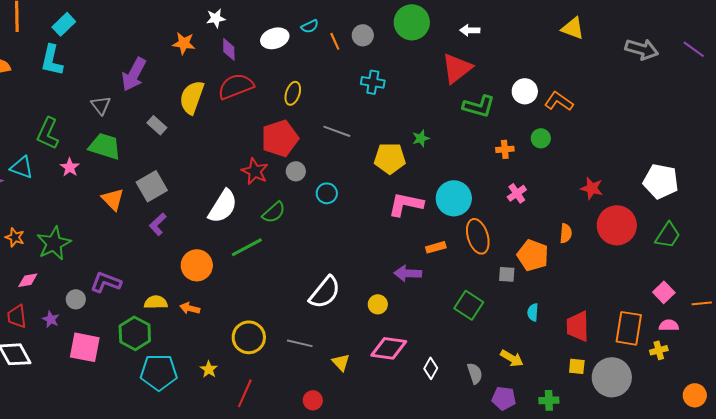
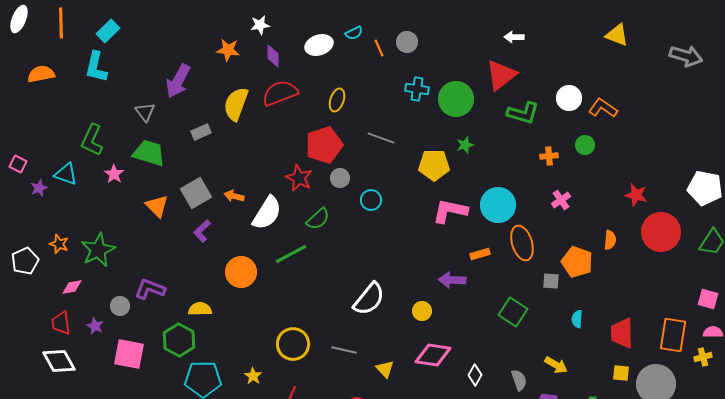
green circle: (412, 22) -> (456, 99), moved
gray rectangle: (157, 125) -> (201, 132), turned -66
pink square: (664, 292) -> (708, 299), turned -30
orange arrow: (190, 308) -> (234, 196), moved

